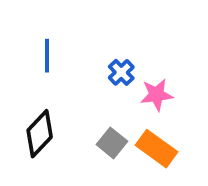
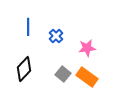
blue cross: (121, 72) -> (56, 36), moved

